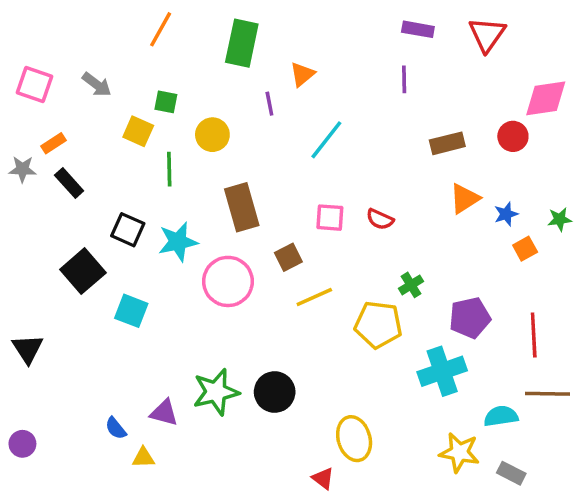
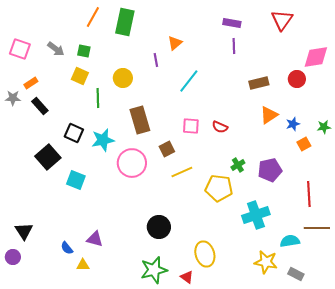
purple rectangle: (418, 29) -> (232, 23), moved
green rectangle: (242, 43) -> (125, 22), moved
green square: (166, 102) -> (84, 51), moved
purple pentagon: (470, 318) -> (270, 170), moved
black triangle: (28, 349) -> (24, 231), moved
green star: (216, 392) -> (154, 270), moved

